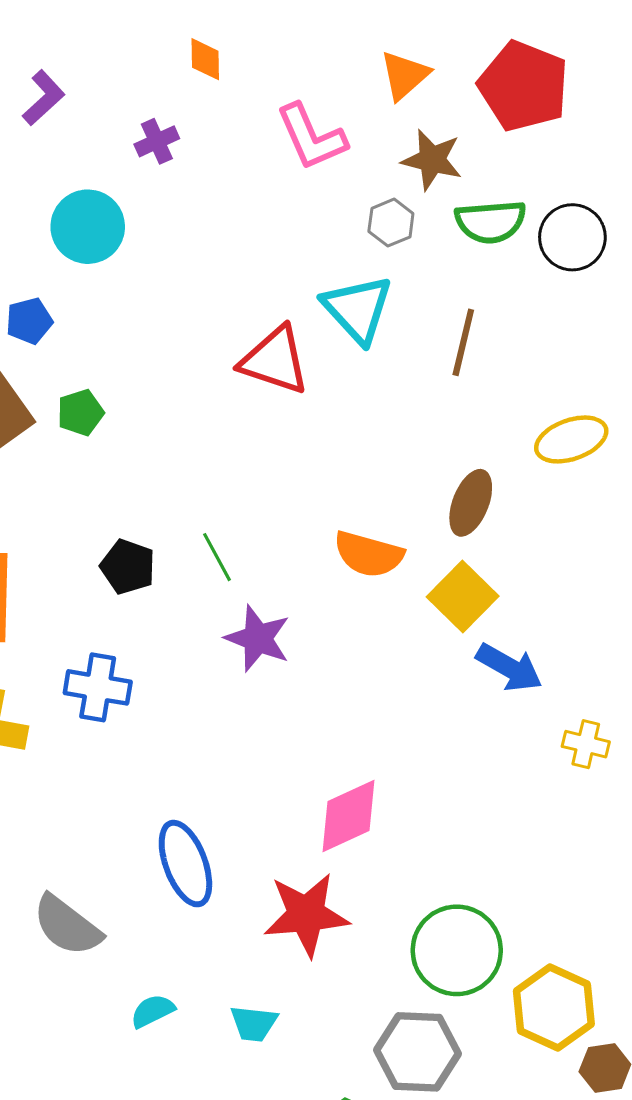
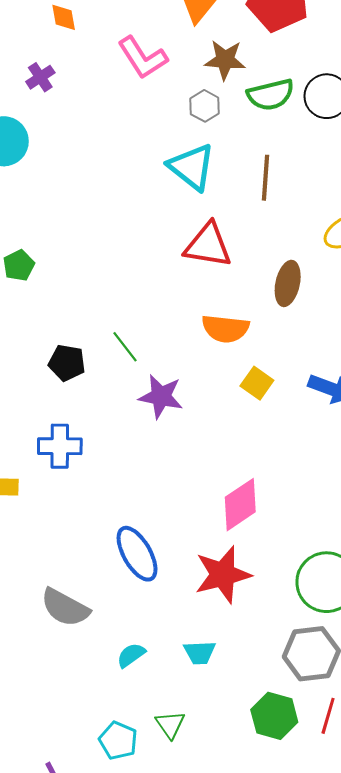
red triangle: (275, 360) -> (208, 245), moved
yellow square: (463, 597) -> (257, 383), moved, size x0.7

